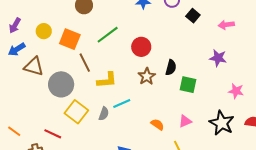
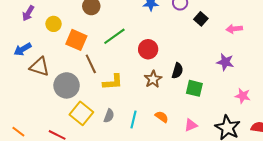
purple arrow: (15, 25) -> (28, 13), moved
yellow circle: (44, 31) -> (54, 24), moved
cyan line: (122, 104) -> (134, 119), moved, turned -54
orange semicircle: (157, 124) -> (162, 117), moved

